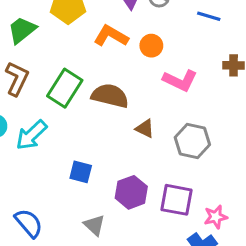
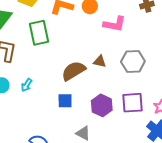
green rectangle: (65, 88) -> (39, 33), moved, turned -30
brown semicircle: (110, 96) -> (73, 71), moved, turned -30
cyan arrow: (31, 135) -> (27, 85), size x0.6

